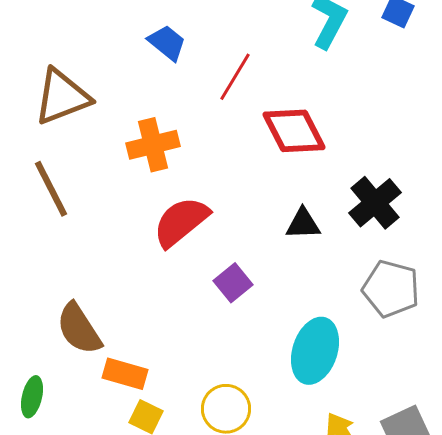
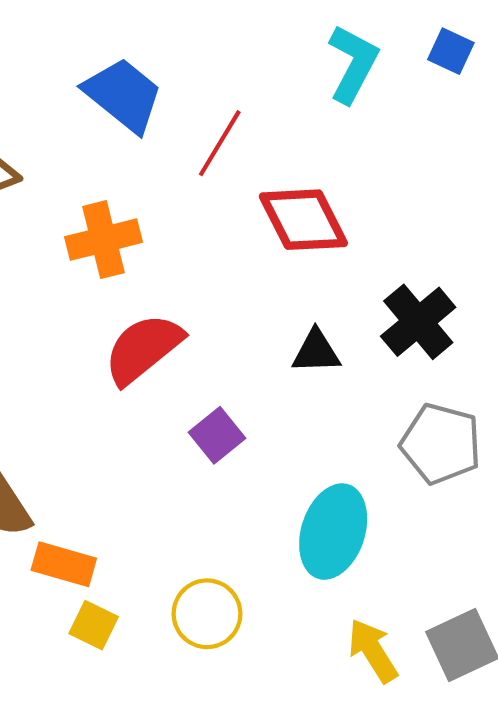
blue trapezoid: (167, 43) -> (123, 95), size x1.5

